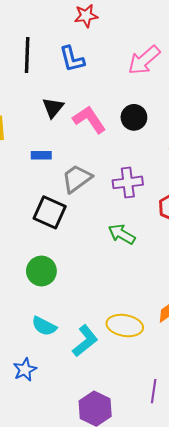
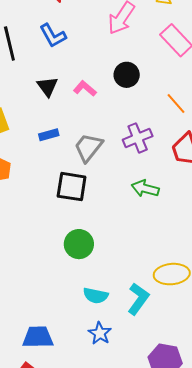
pink L-shape: (89, 120) -> (85, 88), size x0.7
blue star: (25, 370) -> (100, 333), moved

